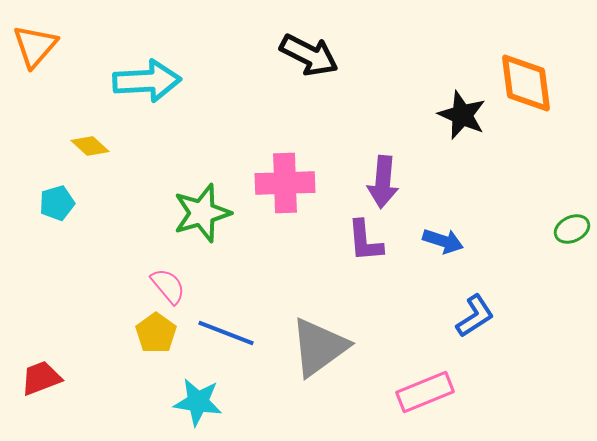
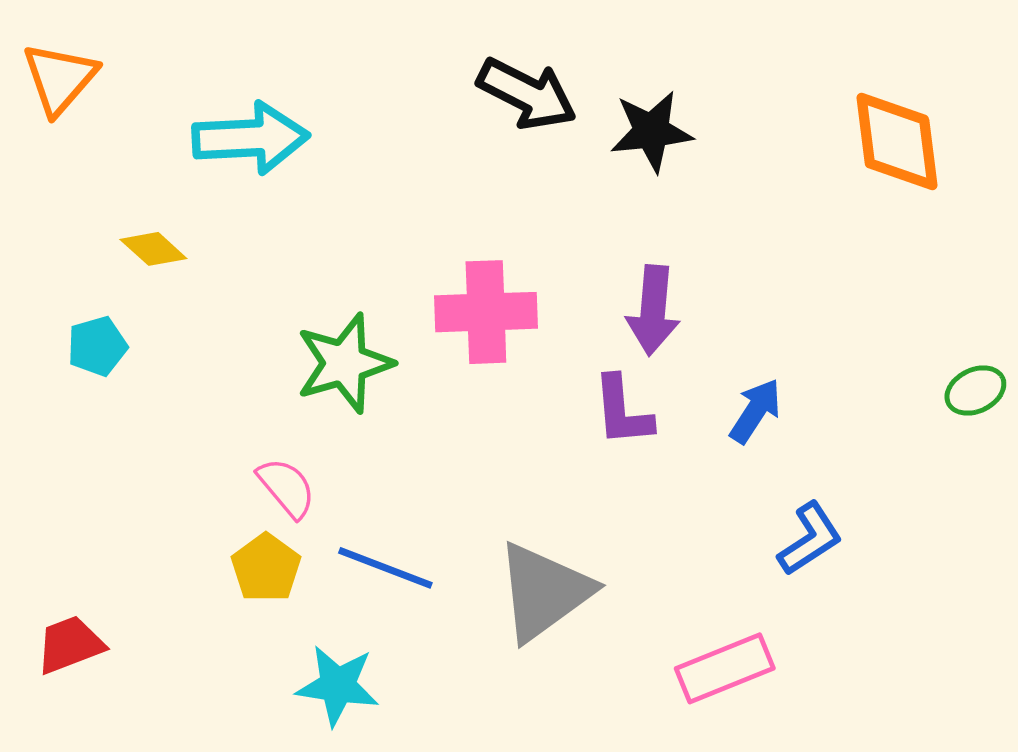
black star: (462, 115) -> (651, 131), moved, turned -30
blue arrow: (443, 241) -> (755, 411), turned -75

